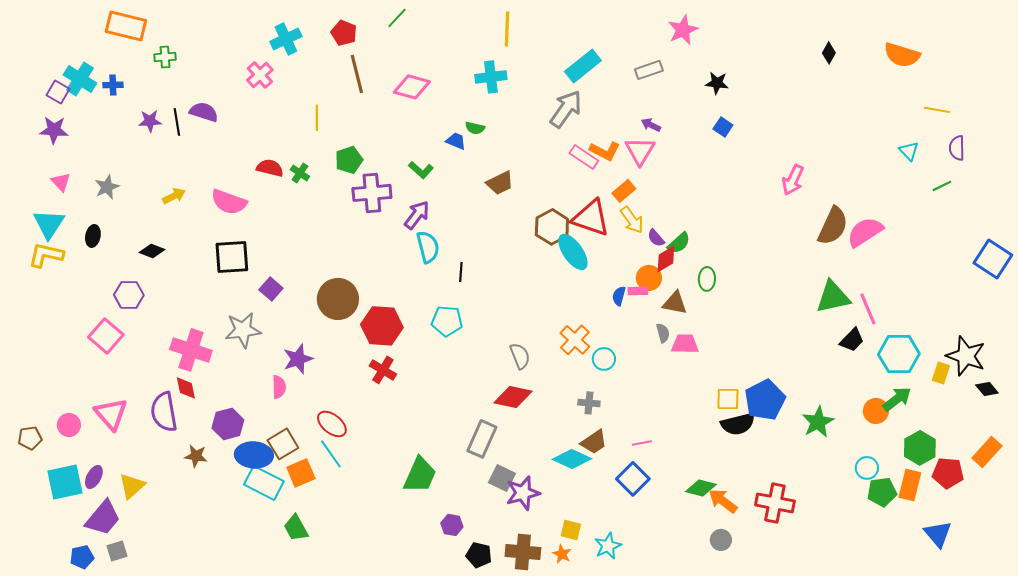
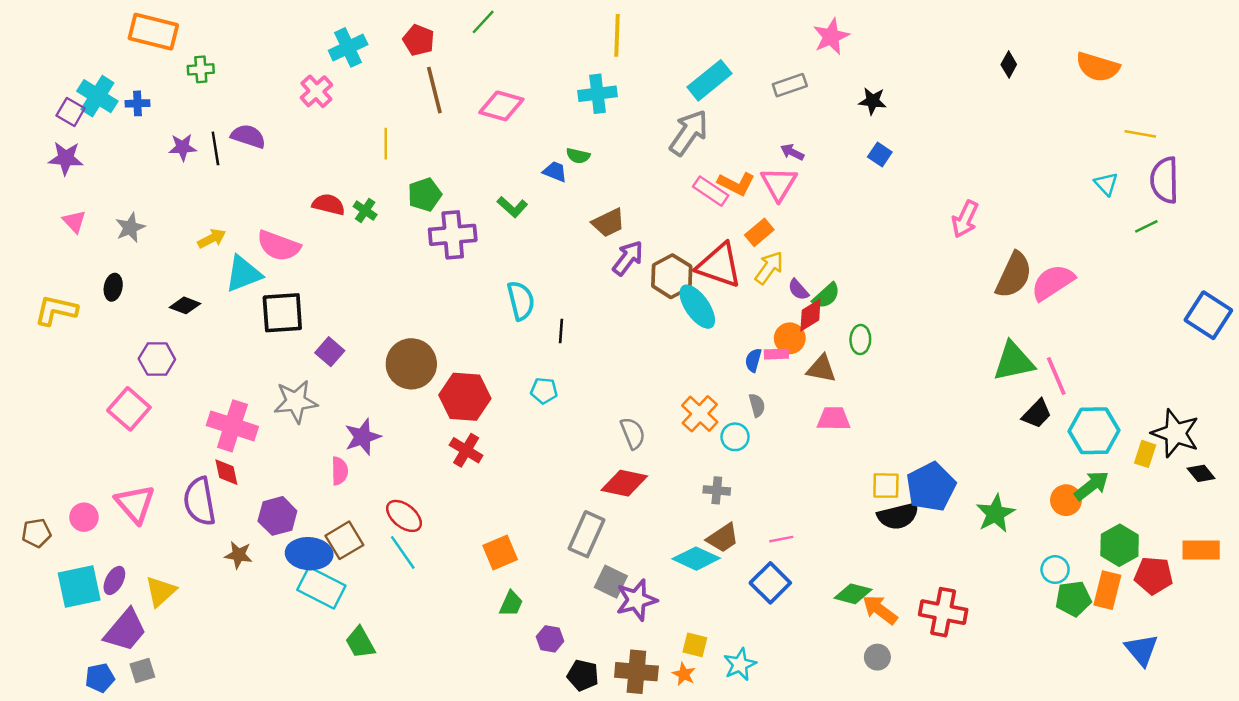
purple semicircle: (957, 148) -> (1165, 180), size x1.5
purple arrow: (417, 215) -> (628, 258), moved
yellow arrow: (632, 220) -> (769, 268), turned -108
cyan triangle: (49, 224) -> (243, 274), moved, turned 36
cyan pentagon: (447, 321) -> (544, 391), size x0.7
gray semicircle: (663, 333) -> (757, 405), moved
orange rectangle: (987, 452) -> (1201, 550), turned 48
orange square: (301, 473) -> (500, 552), moved
green trapezoid: (420, 475) -> (511, 604), moved, size x0.6

